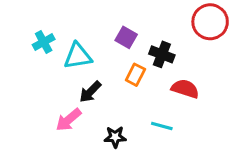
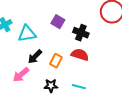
orange rectangle: (135, 75) -> (56, 61), moved
red semicircle: (185, 89) -> (80, 55), moved
cyan line: (162, 126) -> (79, 87), moved

